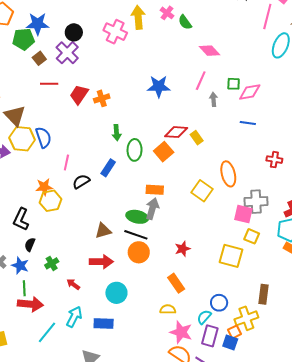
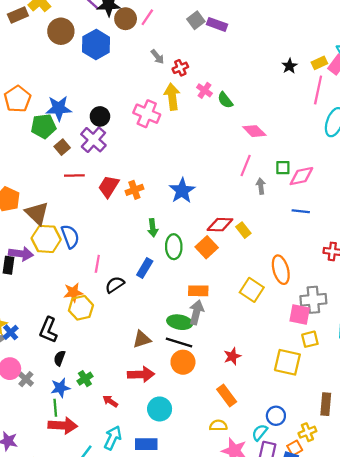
blue star: (159, 86) -> (182, 191), moved, turned -30
yellow square: (252, 236) -> (310, 339), turned -35
blue star: (20, 266) -> (60, 388), moved, turned -30
yellow cross: (246, 318) -> (307, 432), size x0.7

